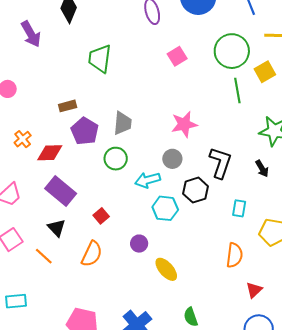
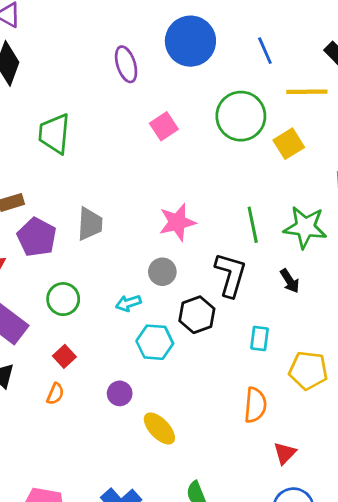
green line: (237, 91) -> (253, 225), moved
green circle: (116, 159) -> (63, 299), moved
cyan arrow: (148, 180) -> (128, 303), size x0.7
orange semicircle: (92, 254) -> (55, 394), moved, size x0.6

